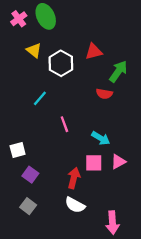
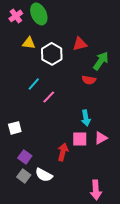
yellow triangle: (34, 50) -> (29, 43), turned -32
pink line: (64, 124) -> (49, 97), moved, turned 64
cyan arrow: (101, 138) -> (86, 118), turned 49
purple square: (30, 175) -> (25, 157), moved
white semicircle: (75, 205) -> (44, 175), moved

